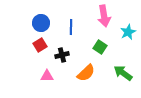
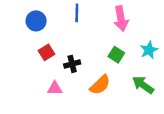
blue circle: (41, 23) -> (36, 21), moved
blue line: (71, 27) -> (77, 13), moved
cyan star: (128, 32) -> (149, 50), moved

